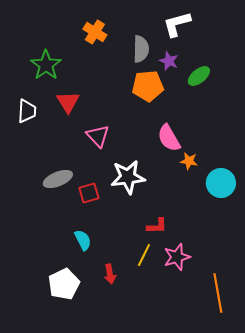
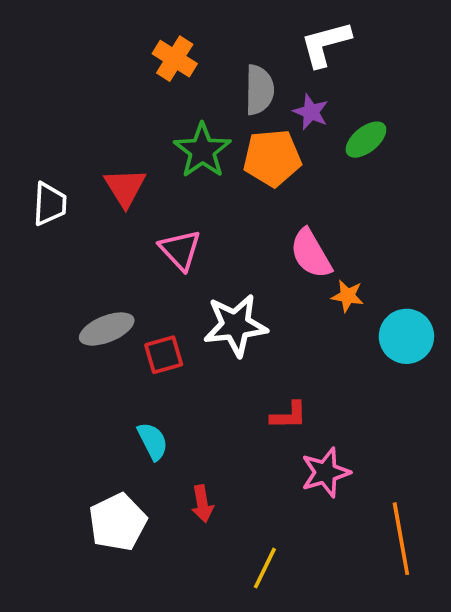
green star: (46, 65) -> (202, 151), moved
yellow line: (144, 255) -> (265, 568), moved

